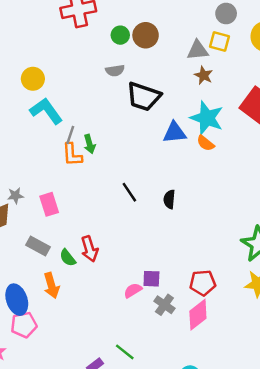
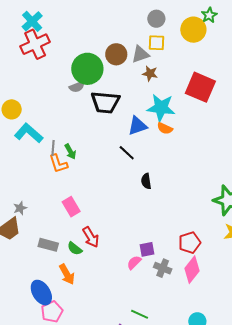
green circle: (120, 35) -> (87, 69), moved, size x2.0
brown circle: (146, 35) -> (116, 54), moved
black line: (129, 192) -> (127, 153), moved
pink rectangle: (49, 204) -> (71, 207), moved

